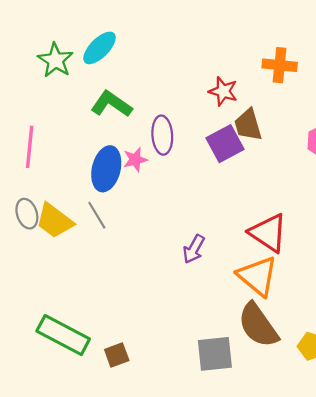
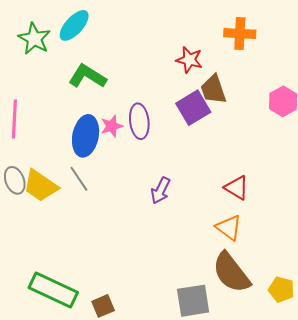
purple ellipse: (162, 135) -> (139, 121), moved
red triangle: (268, 233) -> (237, 188), size x0.7
purple arrow: (194, 249) -> (161, 190), moved
orange triangle: (258, 276) -> (229, 228), size x0.7

